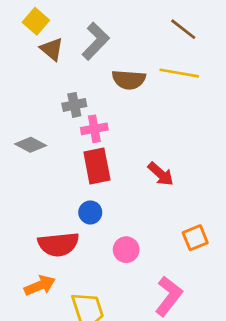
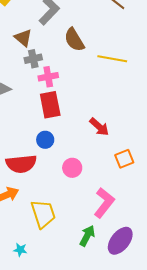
brown triangle: (52, 49) -> (23, 38), moved
yellow line: (179, 73) -> (112, 59), moved
brown semicircle: (129, 80) -> (74, 40), turned 55
red arrow: (161, 174) -> (99, 127), moved

